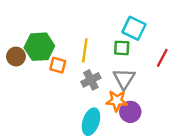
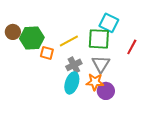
green square: (122, 48) -> (99, 39), size x1.6
yellow line: (85, 50) -> (69, 41), turned 54
brown circle: (16, 57) -> (13, 32), moved
cyan ellipse: (91, 122) -> (72, 83), moved

